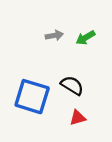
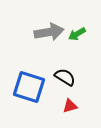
gray arrow: (54, 35) -> (49, 32), size x1.8

